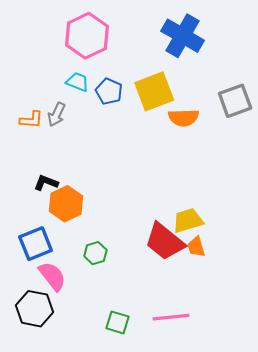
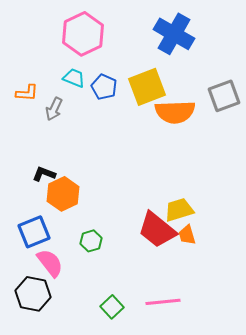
orange semicircle: (184, 118) -> (175, 112), size x1.4
orange L-shape: (31, 120) -> (27, 93), moved
green square: (117, 322) -> (112, 307), turned 30

